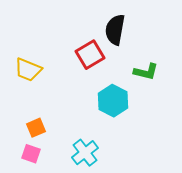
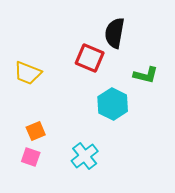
red square: (90, 55) -> (90, 58), turned -36

